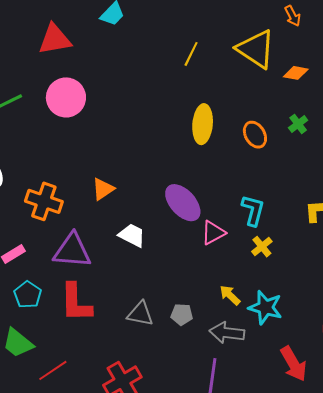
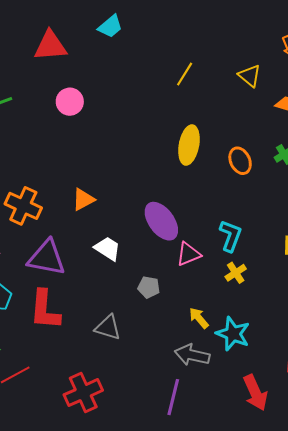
yellow triangle: (256, 49) -> (250, 76), size x0.6
pink circle: (66, 97) -> (70, 102), moved, size x0.7
gray pentagon: (182, 314) -> (149, 287), moved

